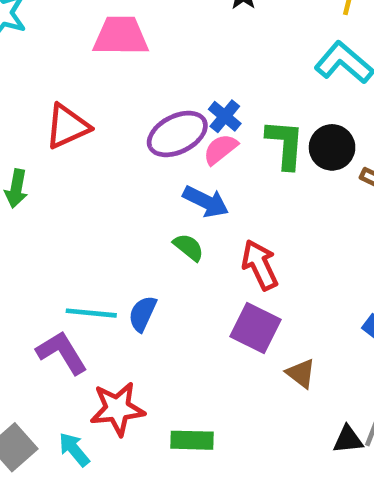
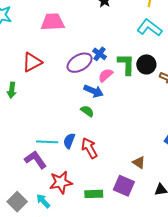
pink semicircle: (220, 149) -> (106, 75), moved
red arrow: (260, 265) -> (89, 148), moved
purple square: (255, 328) -> (124, 186), moved

